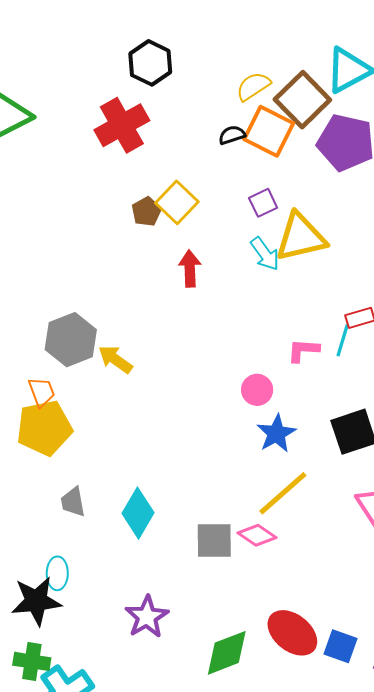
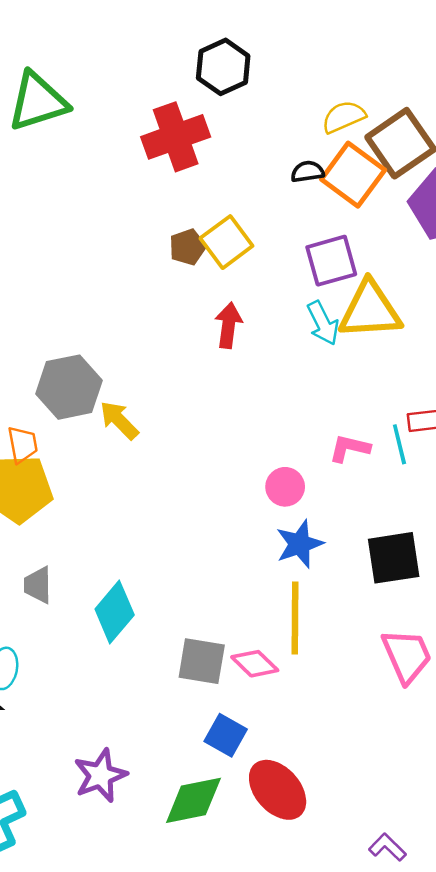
purple square: (263, 203) -> (331, 261), size x1.5
cyan line: (343, 340) -> (399, 444), turned -40
yellow line: (283, 493) -> (295, 618), turned -58
purple star: (147, 617) -> (100, 776), moved
blue square: (341, 646) -> (226, 735), moved

